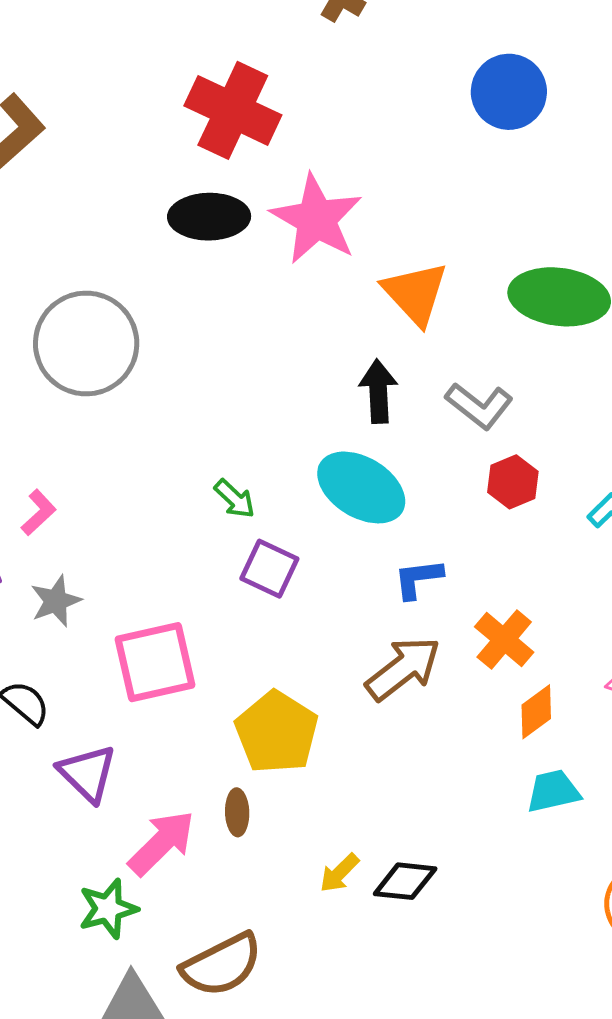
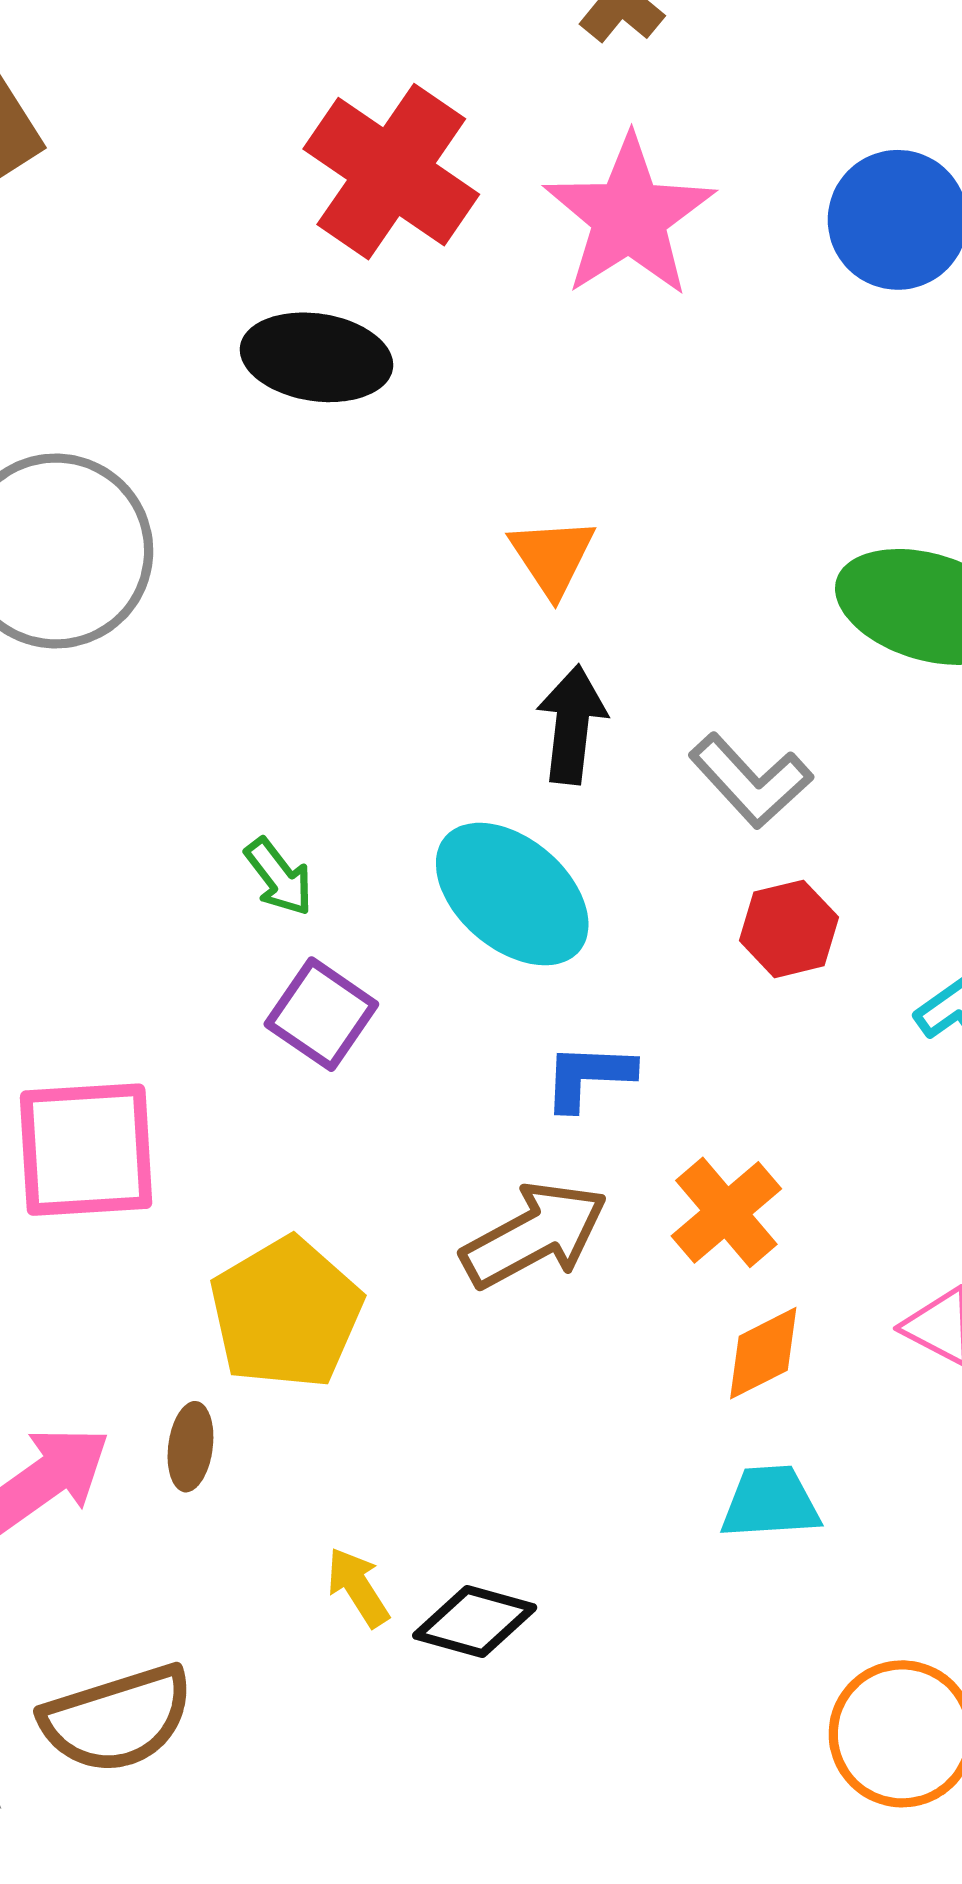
pink star: (316, 219) -> (629, 216), moved
orange triangle: (415, 293) -> (552, 557), moved, size x0.7
yellow arrow: (339, 873) -> (358, 1587), turned 93

